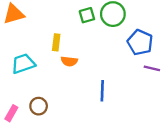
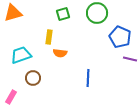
green square: (87, 15) -> (63, 14), moved
brown circle: (39, 106) -> (33, 78), moved

